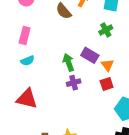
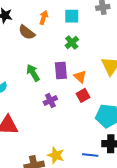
purple rectangle: (90, 55) -> (61, 71), turned 66
green arrow: (68, 62) -> (33, 73), moved

